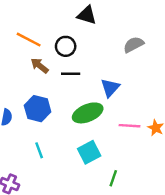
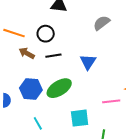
green ellipse: (88, 113) -> (59, 88), moved
pink line: (129, 126) -> (111, 101), moved
cyan square: (89, 152) -> (80, 118), turned 30

